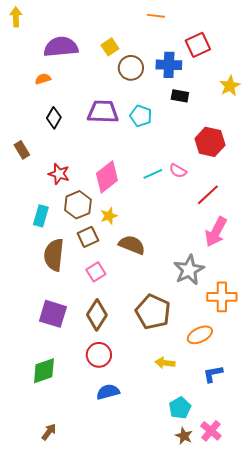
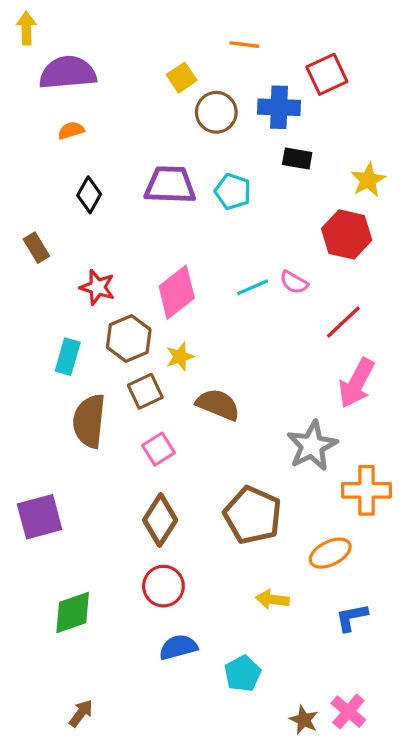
orange line: (156, 16) -> (244, 45), moved
purple semicircle: (61, 47) -> (68, 73), moved
yellow star: (230, 86) -> (368, 180), moved
purple square: (53, 314) -> (40, 517), moved, turned -32
cyan pentagon: (180, 408) -> (243, 674), moved

